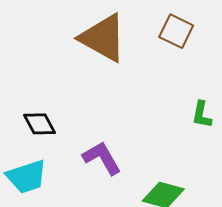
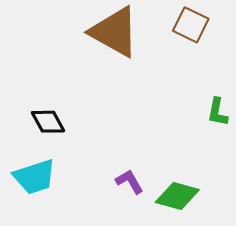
purple L-shape: (102, 158) -> (130, 182), moved, size x0.7

